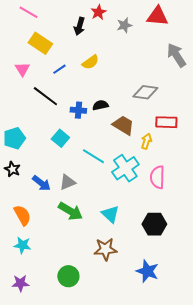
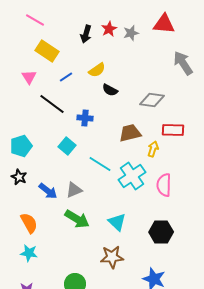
red star: (98, 12) -> (109, 29), moved
black semicircle: (100, 105) -> (110, 90), moved, turned -140
brown trapezoid: (123, 125) -> (130, 133), turned -45

